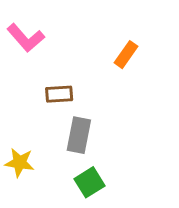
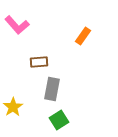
yellow star: (20, 163) -> (13, 107), turned 30

